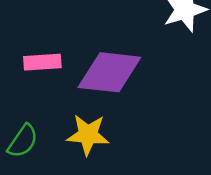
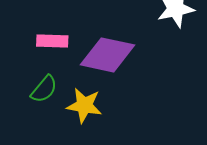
green semicircle: (23, 141) -> (44, 89), moved

